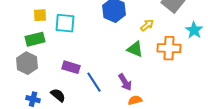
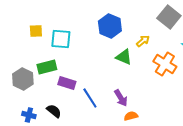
green rectangle: (35, 39) -> (47, 67), moved
orange cross: (169, 48) -> (165, 64), turned 30
green triangle: (135, 49) -> (124, 57), moved

